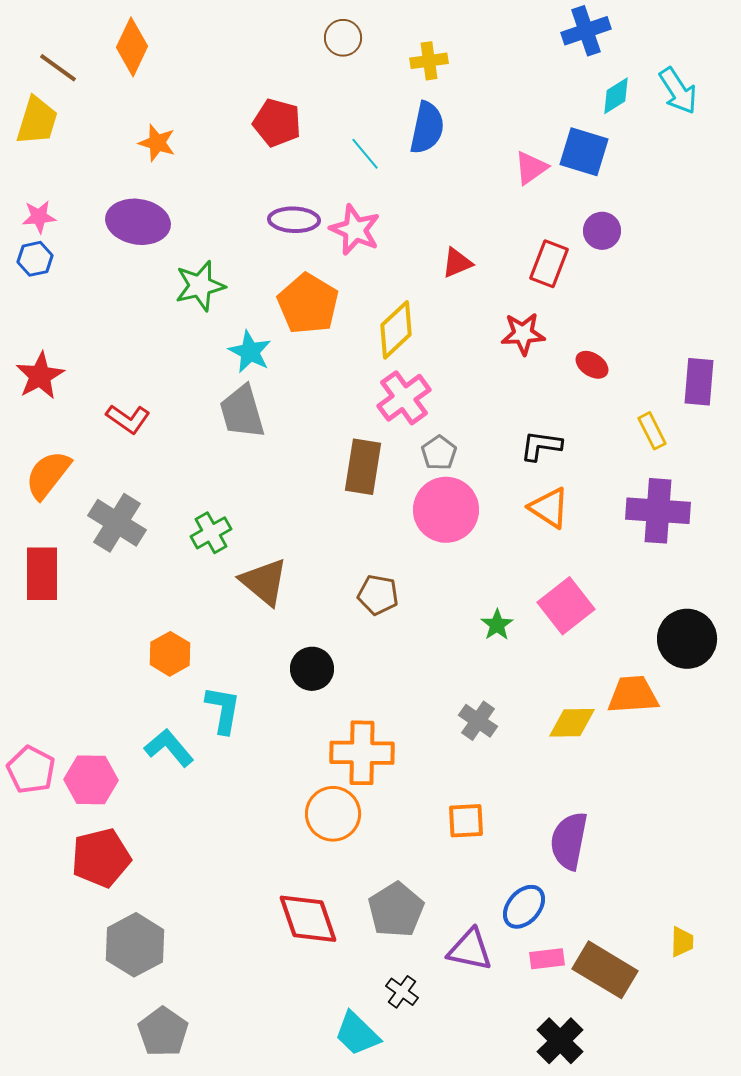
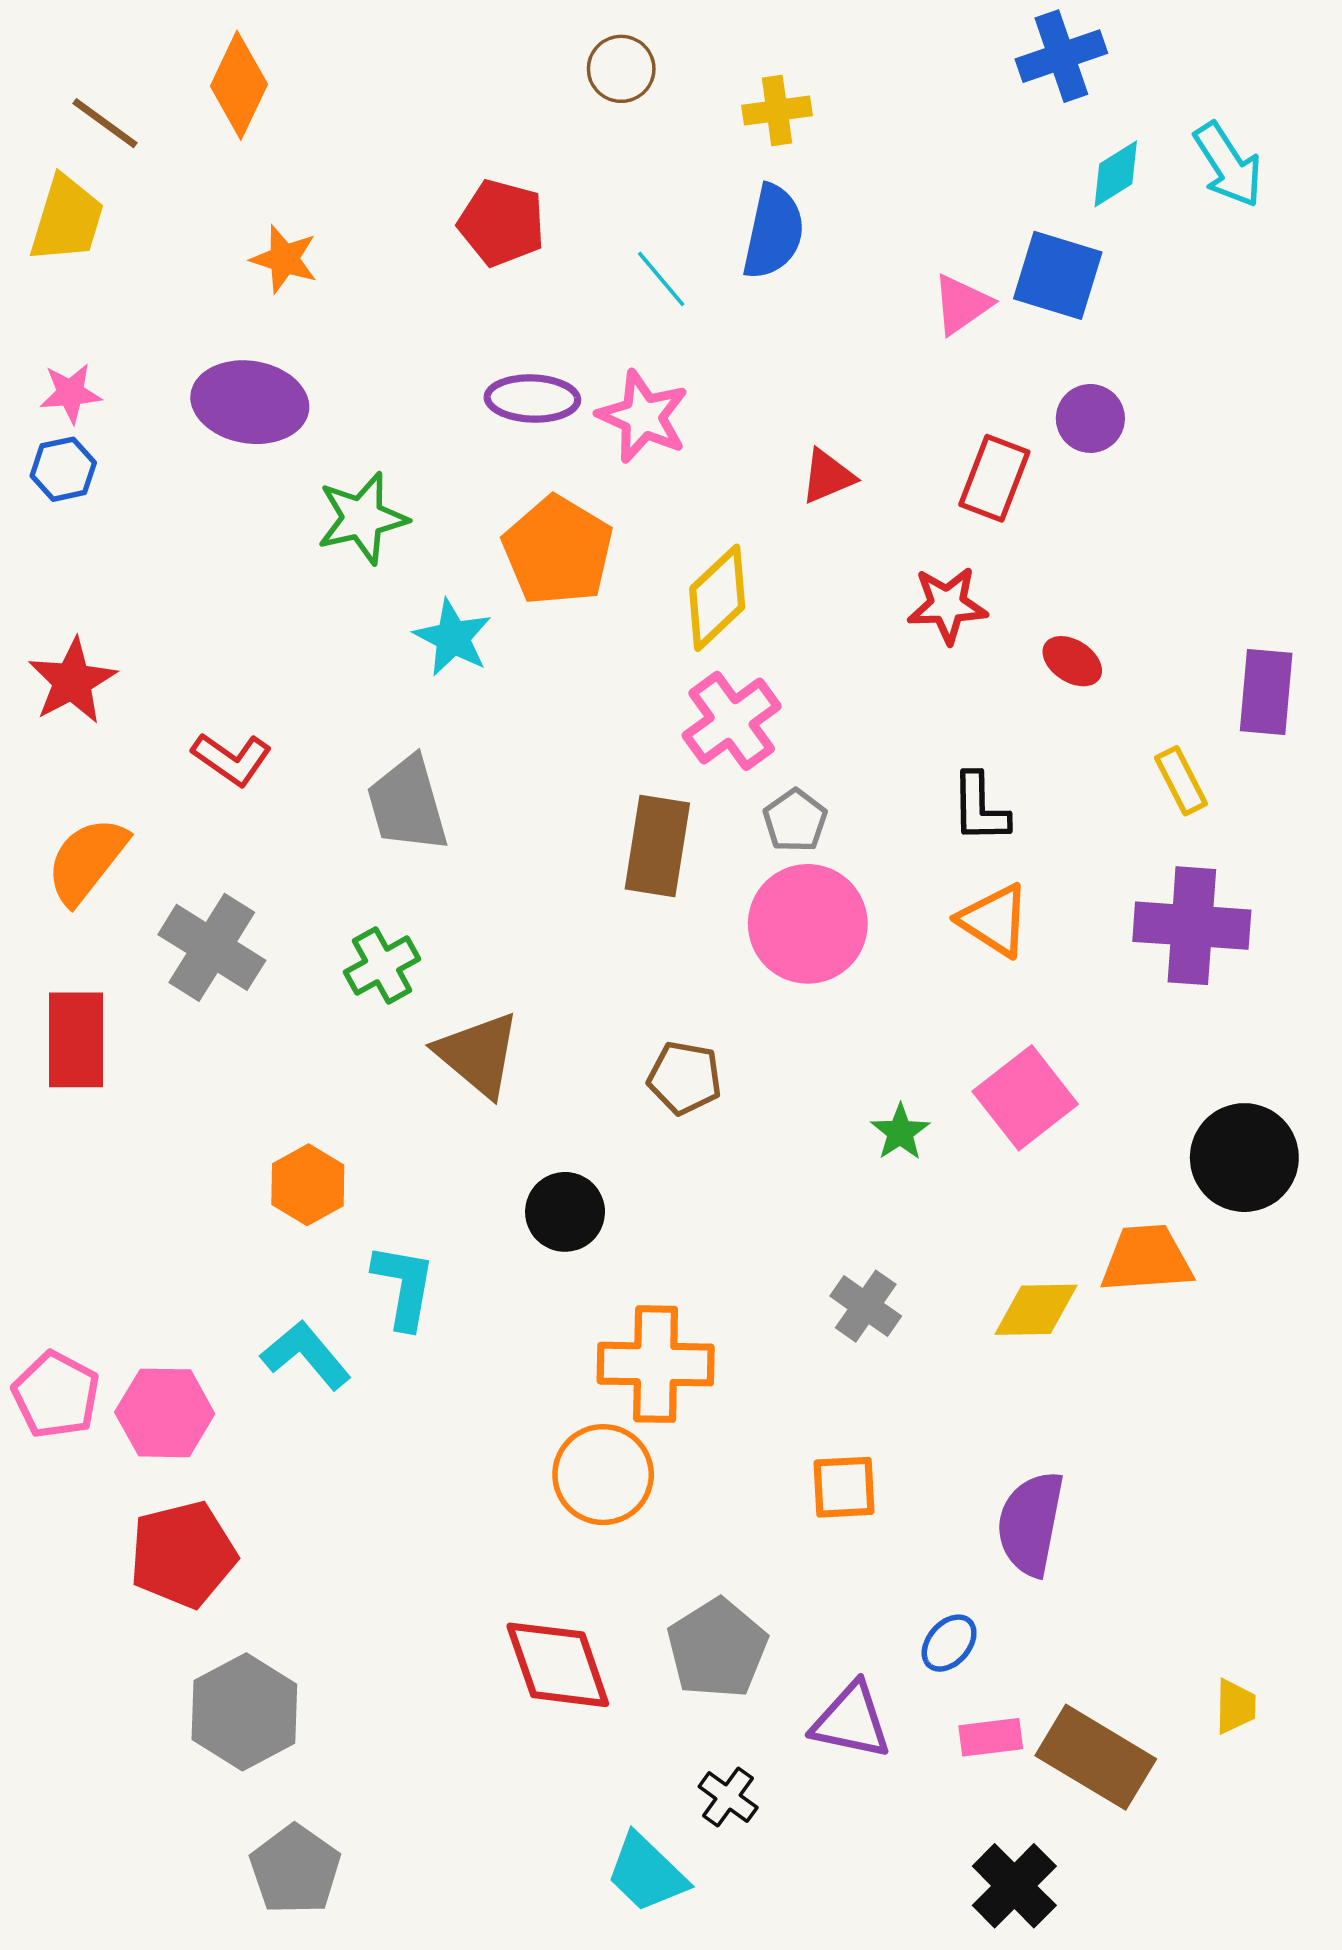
gray trapezoid: (242, 412) -> (407, 804), moved
black L-shape: (541, 446) -> (980, 808), turned -99
blue ellipse: (524, 907) -> (949, 1643), size x0.7

